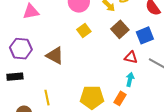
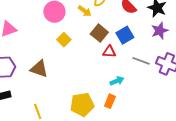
red triangle: (131, 57) -> (109, 52), moved
cyan arrow: (130, 79) -> (117, 81), turned 64

